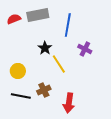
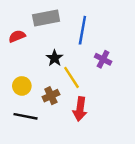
red semicircle: (14, 19) -> (17, 36), moved
brown cross: (44, 90) -> (51, 96), moved
red arrow: (69, 103) -> (80, 109), moved

